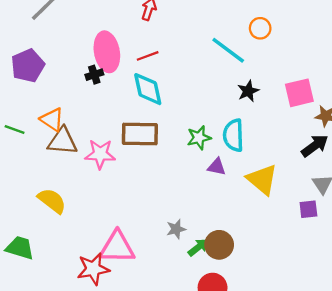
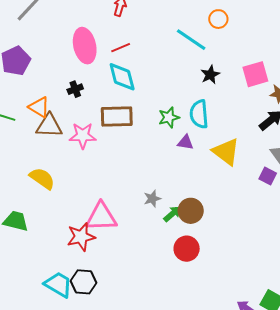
black cross: (94, 75) -> (75, 89), moved
purple square: (308, 209) -> (268, 176), turned 36

